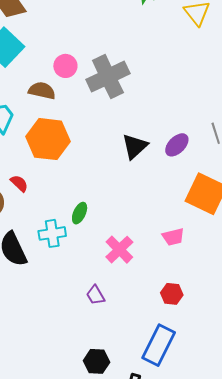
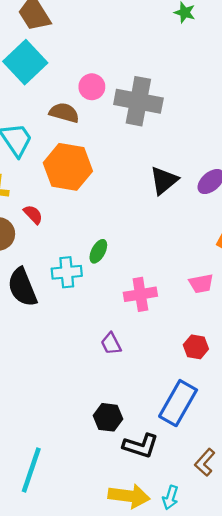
gray cross: (108, 77) -> (138, 101), turned 33
pink cross: (119, 250) -> (140, 294), turned 32

